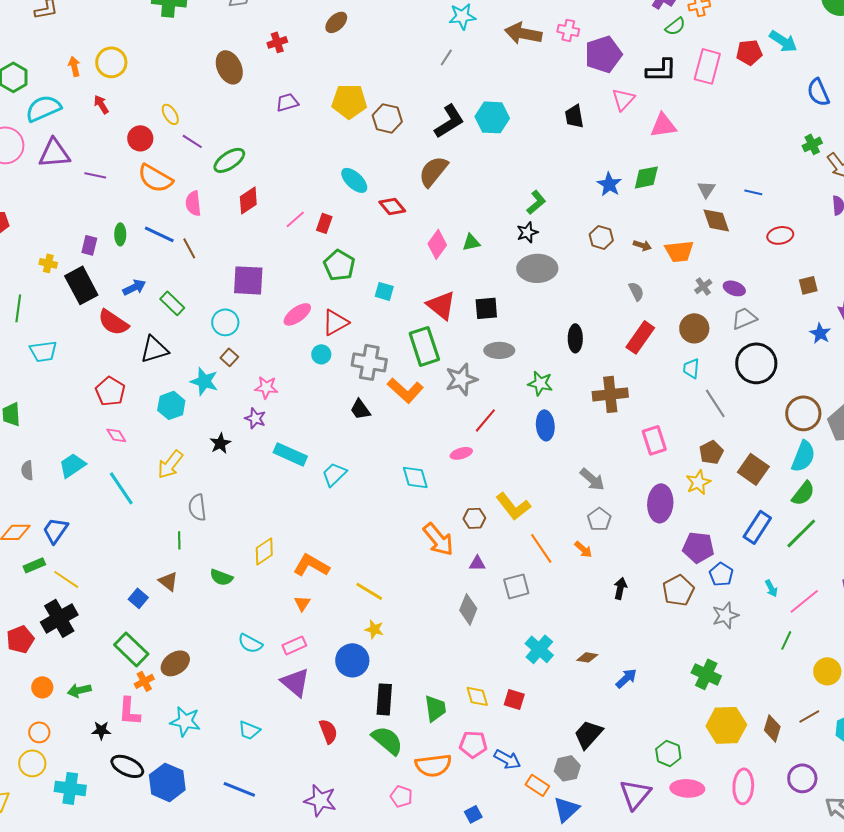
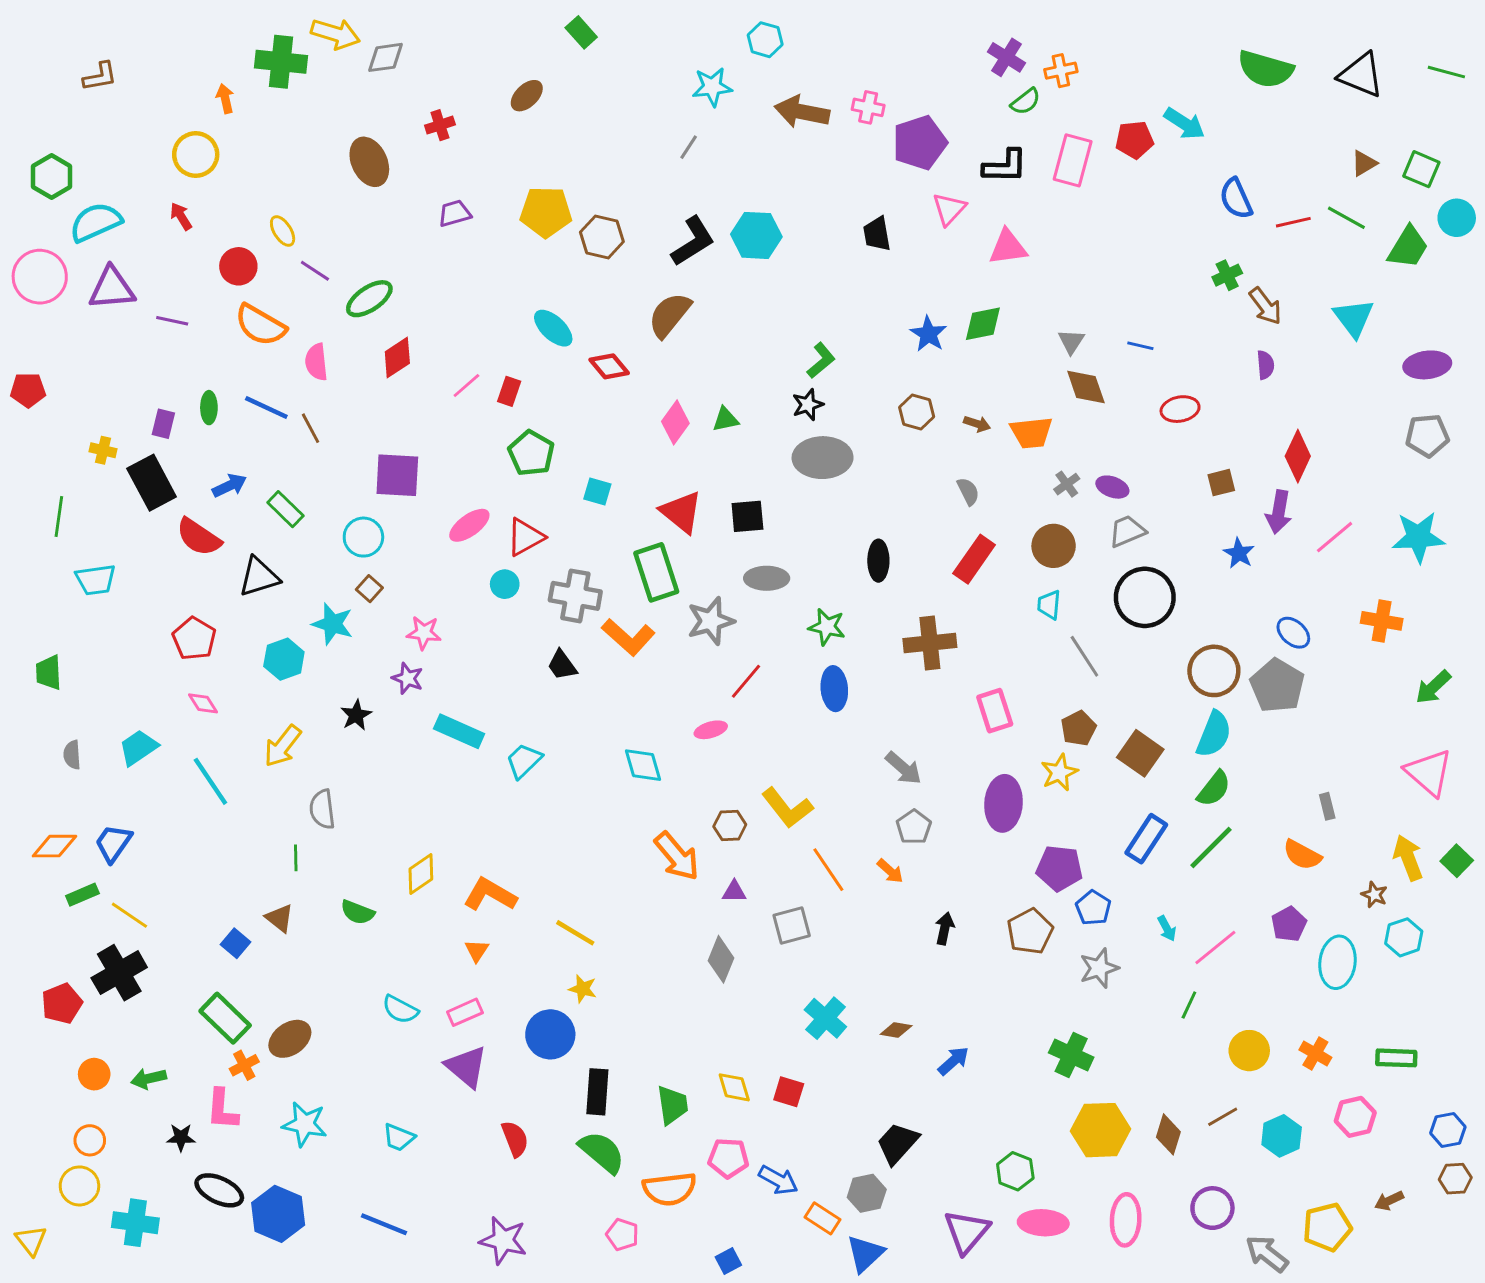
orange arrow: (74, 66) -> (225, 99), moved

